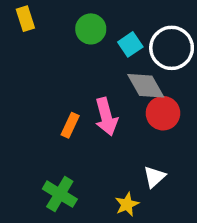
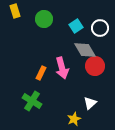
green circle: (91, 29) -> (44, 19), moved
white circle: (172, 48) -> (100, 28), size x0.7
green cross: (60, 194) -> (32, 101), moved

